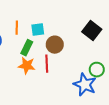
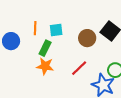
brown circle: (55, 45) -> (87, 38), moved
red line: (47, 64) -> (79, 68), moved, turned 48

